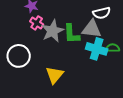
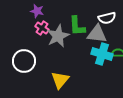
green L-shape: (72, 34) -> (77, 26), moved

